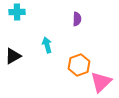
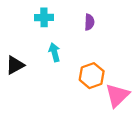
cyan cross: (17, 12) -> (44, 17), moved

